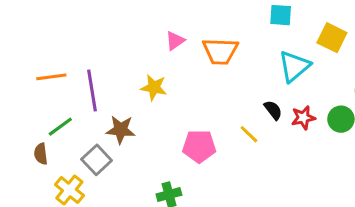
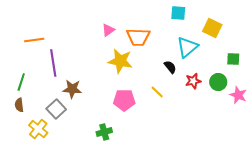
orange line: (51, 77) -> (34, 40), moved
yellow star: (154, 87) -> (120, 61), moved, size x1.4
black semicircle: (273, 110) -> (170, 67), moved
green line: (60, 127) -> (21, 82), moved, turned -36

